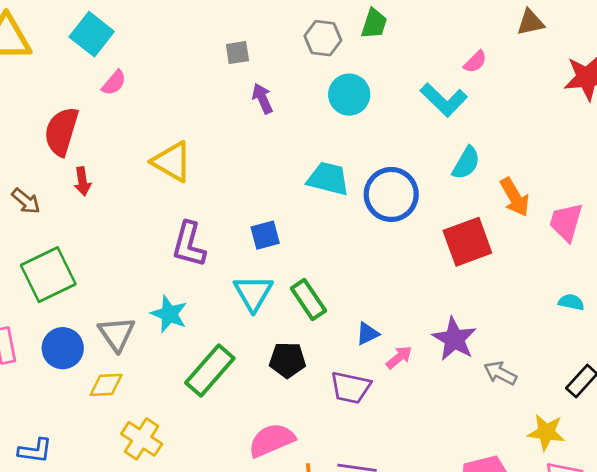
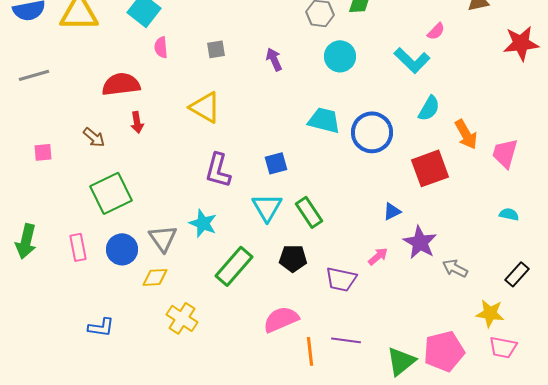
gray square: (237, 53) -> (216, 49), moved
pink semicircle: (114, 83) -> (161, 47), turned 135
red semicircle: (61, 131) -> (121, 84), turned 66
blue triangle: (368, 334) -> (392, 211), moved

